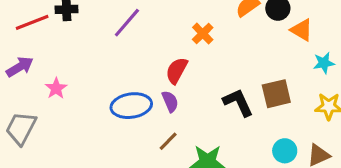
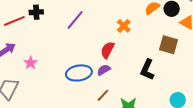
brown square: (276, 94) -> (168, 45), moved, turned 30
purple semicircle: (170, 101) -> (104, 70), turned -96
black L-shape: (238, 102) -> (147, 70), turned -130

